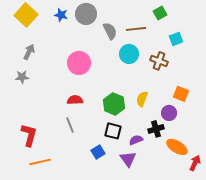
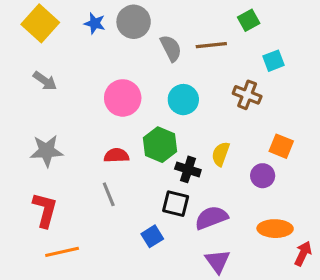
gray arrow: (29, 52) -> (45, 81), turned 98
cyan circle: (129, 54) -> (183, 100), moved
gray star: (22, 77) -> (46, 151), moved, size x1.5
green hexagon: (114, 104) -> (160, 145), moved
black cross: (156, 129) -> (188, 169), moved, turned 35
purple semicircle: (136, 140) -> (211, 218), size x1.5
orange ellipse: (177, 147) -> (275, 229), turned -30
purple triangle: (128, 159) -> (218, 261), moved

